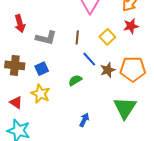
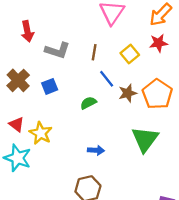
brown cross: (15, 65) -> (18, 80), turned 36
orange pentagon: (133, 69) -> (157, 94), turned 30
yellow star: (40, 94) -> (41, 133), moved
blue arrow: (84, 120) -> (96, 150), turned 64

